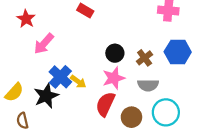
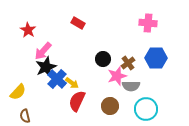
pink star: (114, 78) -> (117, 76), moved
black star: (46, 96) -> (46, 67), moved
red semicircle: (105, 104) -> (77, 101), moved
brown circle: (131, 117) -> (110, 106), moved

